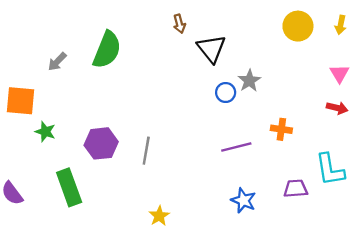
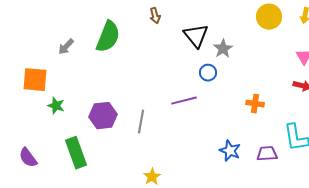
brown arrow: (179, 24) -> (155, 16), moved
gray star: (249, 81) -> (223, 49), moved
purple line: (236, 147) -> (184, 101), moved
blue star: (243, 200) -> (230, 151), moved

